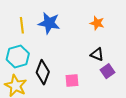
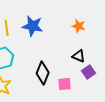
black diamond: (43, 72) -> (43, 73), moved
pink square: (72, 80) -> (65, 84), moved

